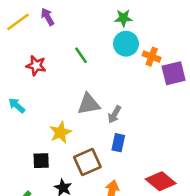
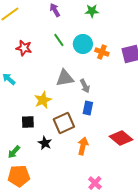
purple arrow: (48, 17) -> (55, 10), moved
cyan circle: (126, 44) -> (83, 44), moved
orange cross: (152, 57) -> (102, 52), moved
gray arrow: (114, 114) -> (85, 86), turned -56

